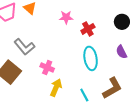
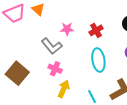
pink star: (66, 17) -> (67, 29), moved
gray L-shape: (24, 47) -> (52, 46), moved

